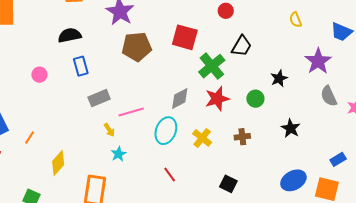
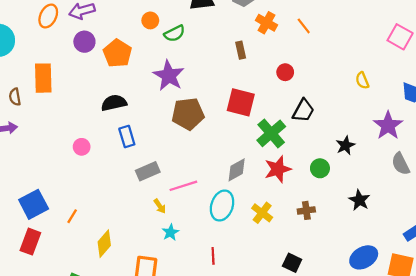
red line: (170, 174) -> (213, 256), moved, turned 35

